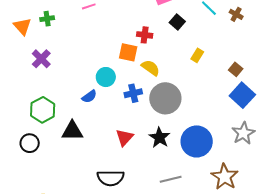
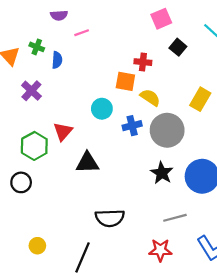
green cross: (47, 19) -> (37, 47), turned 32
yellow rectangle: (197, 55) -> (200, 99), moved, size x1.5
blue semicircle: (89, 96) -> (57, 60), moved, turned -49
black triangle: (72, 131) -> (87, 163), moved
red triangle: (124, 138) -> (63, 131), moved

